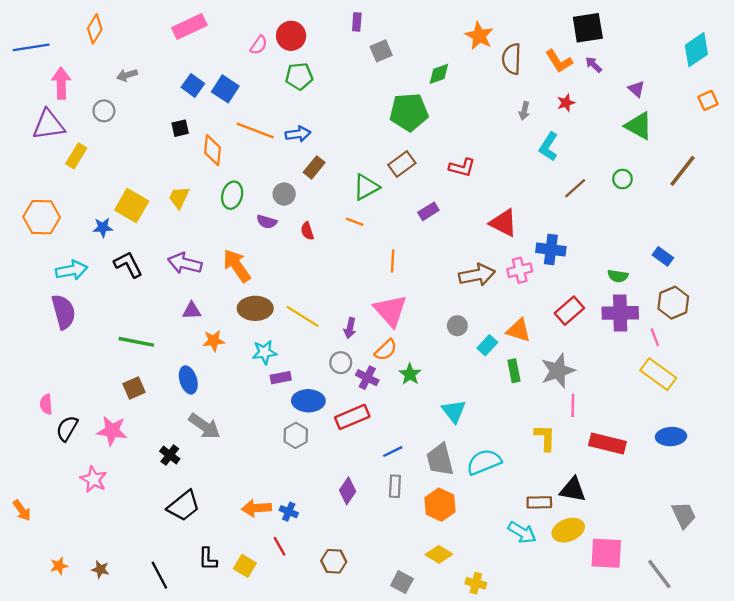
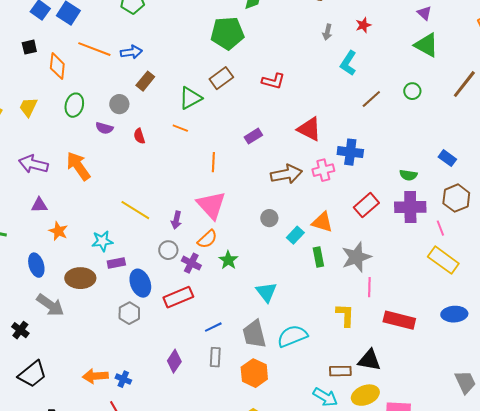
purple rectangle: (428, 211) -> (253, 136), moved
brown ellipse: (255, 308) -> (80, 278), moved
orange star: (214, 341) -> (58, 231), turned 30
blue ellipse: (308, 401) -> (140, 283), turned 68

